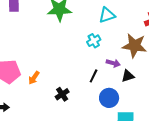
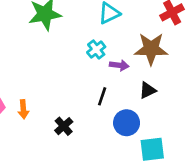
purple arrow: (113, 63) -> (119, 65), moved
orange arrow: (34, 78) -> (23, 109), turned -32

